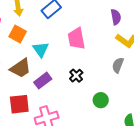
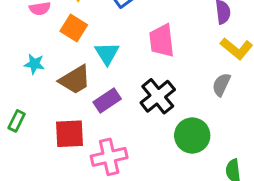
black cross: (76, 76) -> (158, 96), size x1.6
green circle: (101, 100) -> (192, 135), size x1.5

